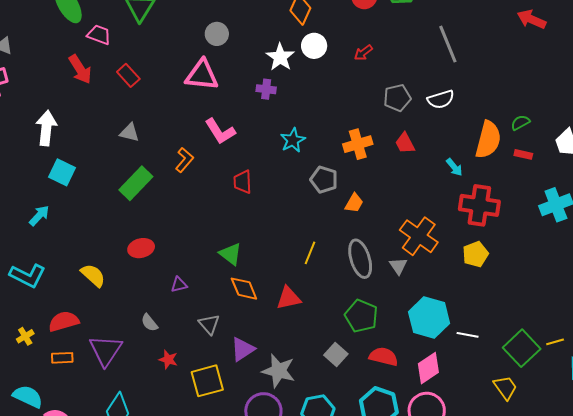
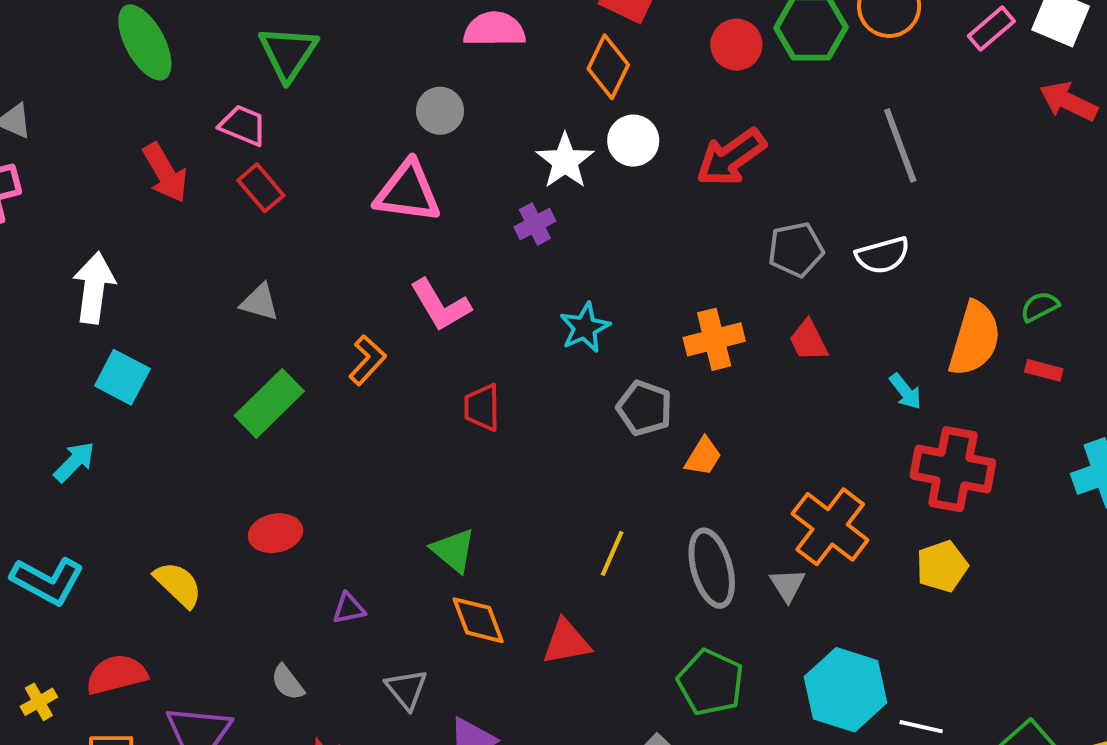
pink trapezoid: (99, 35) -> (243, 125), moved
red arrow: (363, 53) -> (731, 157), size x1.8
purple cross: (266, 89) -> (535, 224), turned -36

